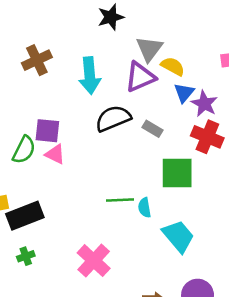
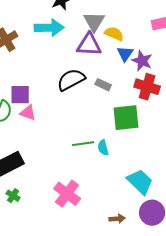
cyan arrow: (90, 76) -> (49, 28), moved, turned -80
purple triangle: (140, 77) -> (89, 45), turned 32
cyan trapezoid: (178, 236) -> (140, 182), moved
green cross: (26, 256) -> (13, 196), turned -32

